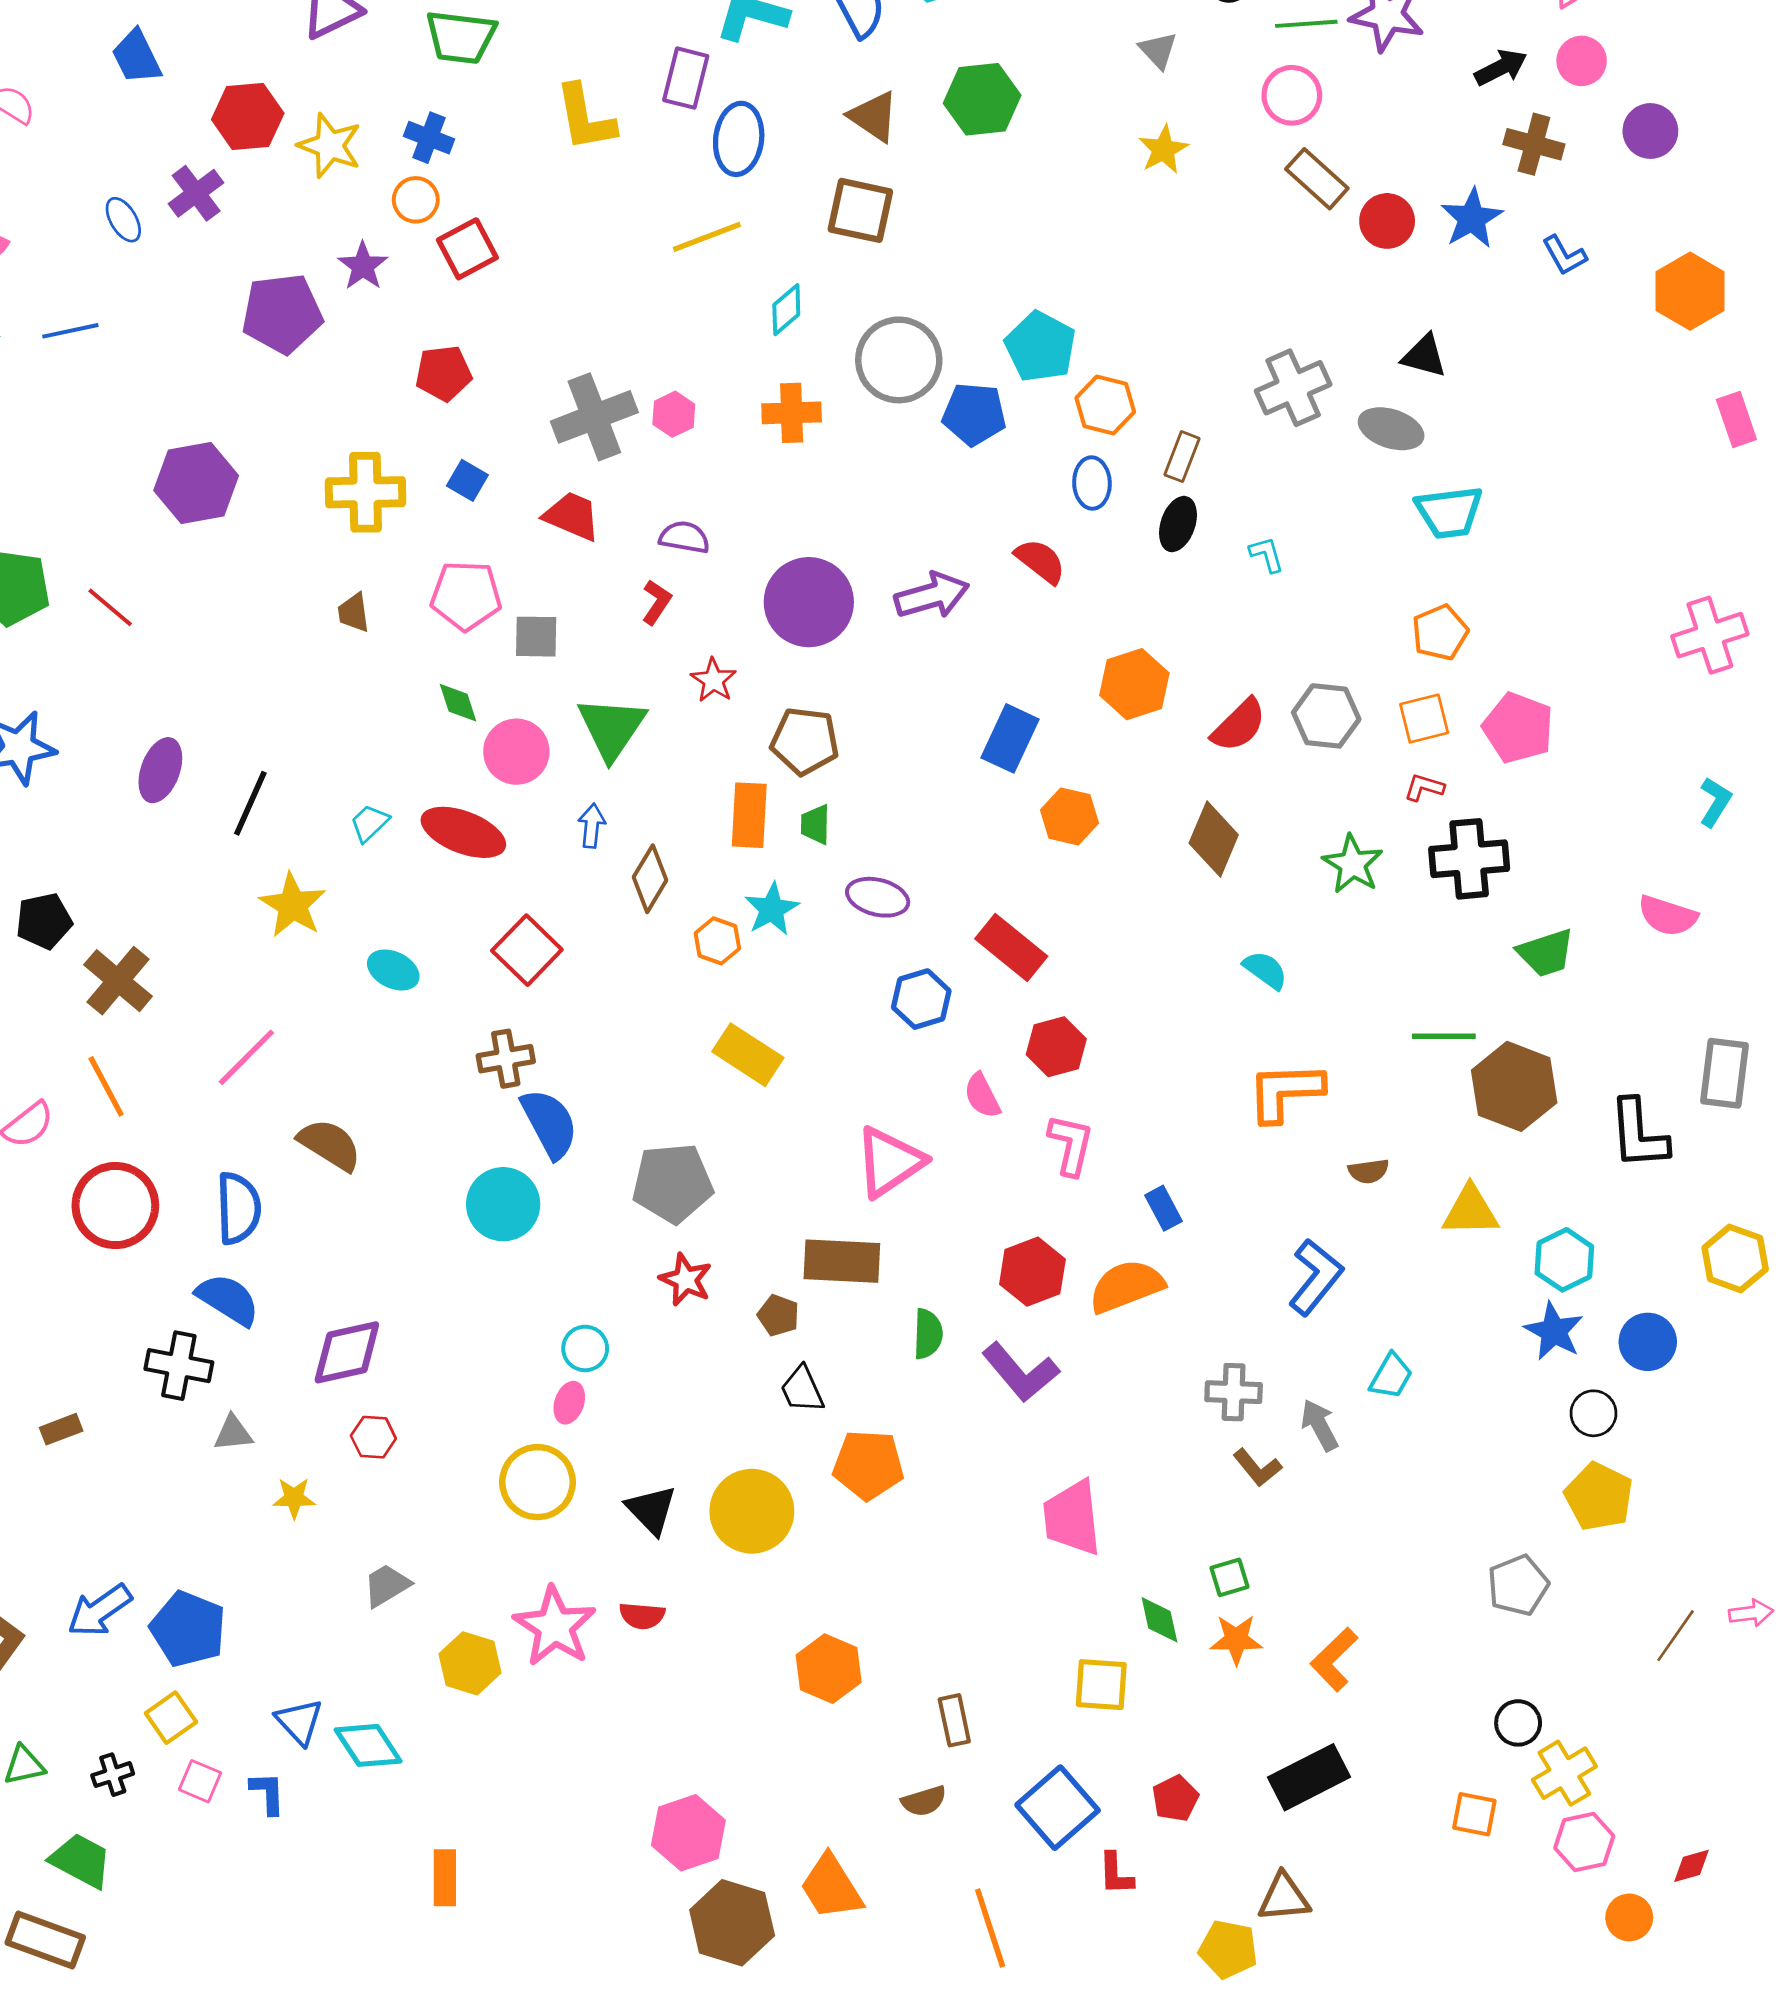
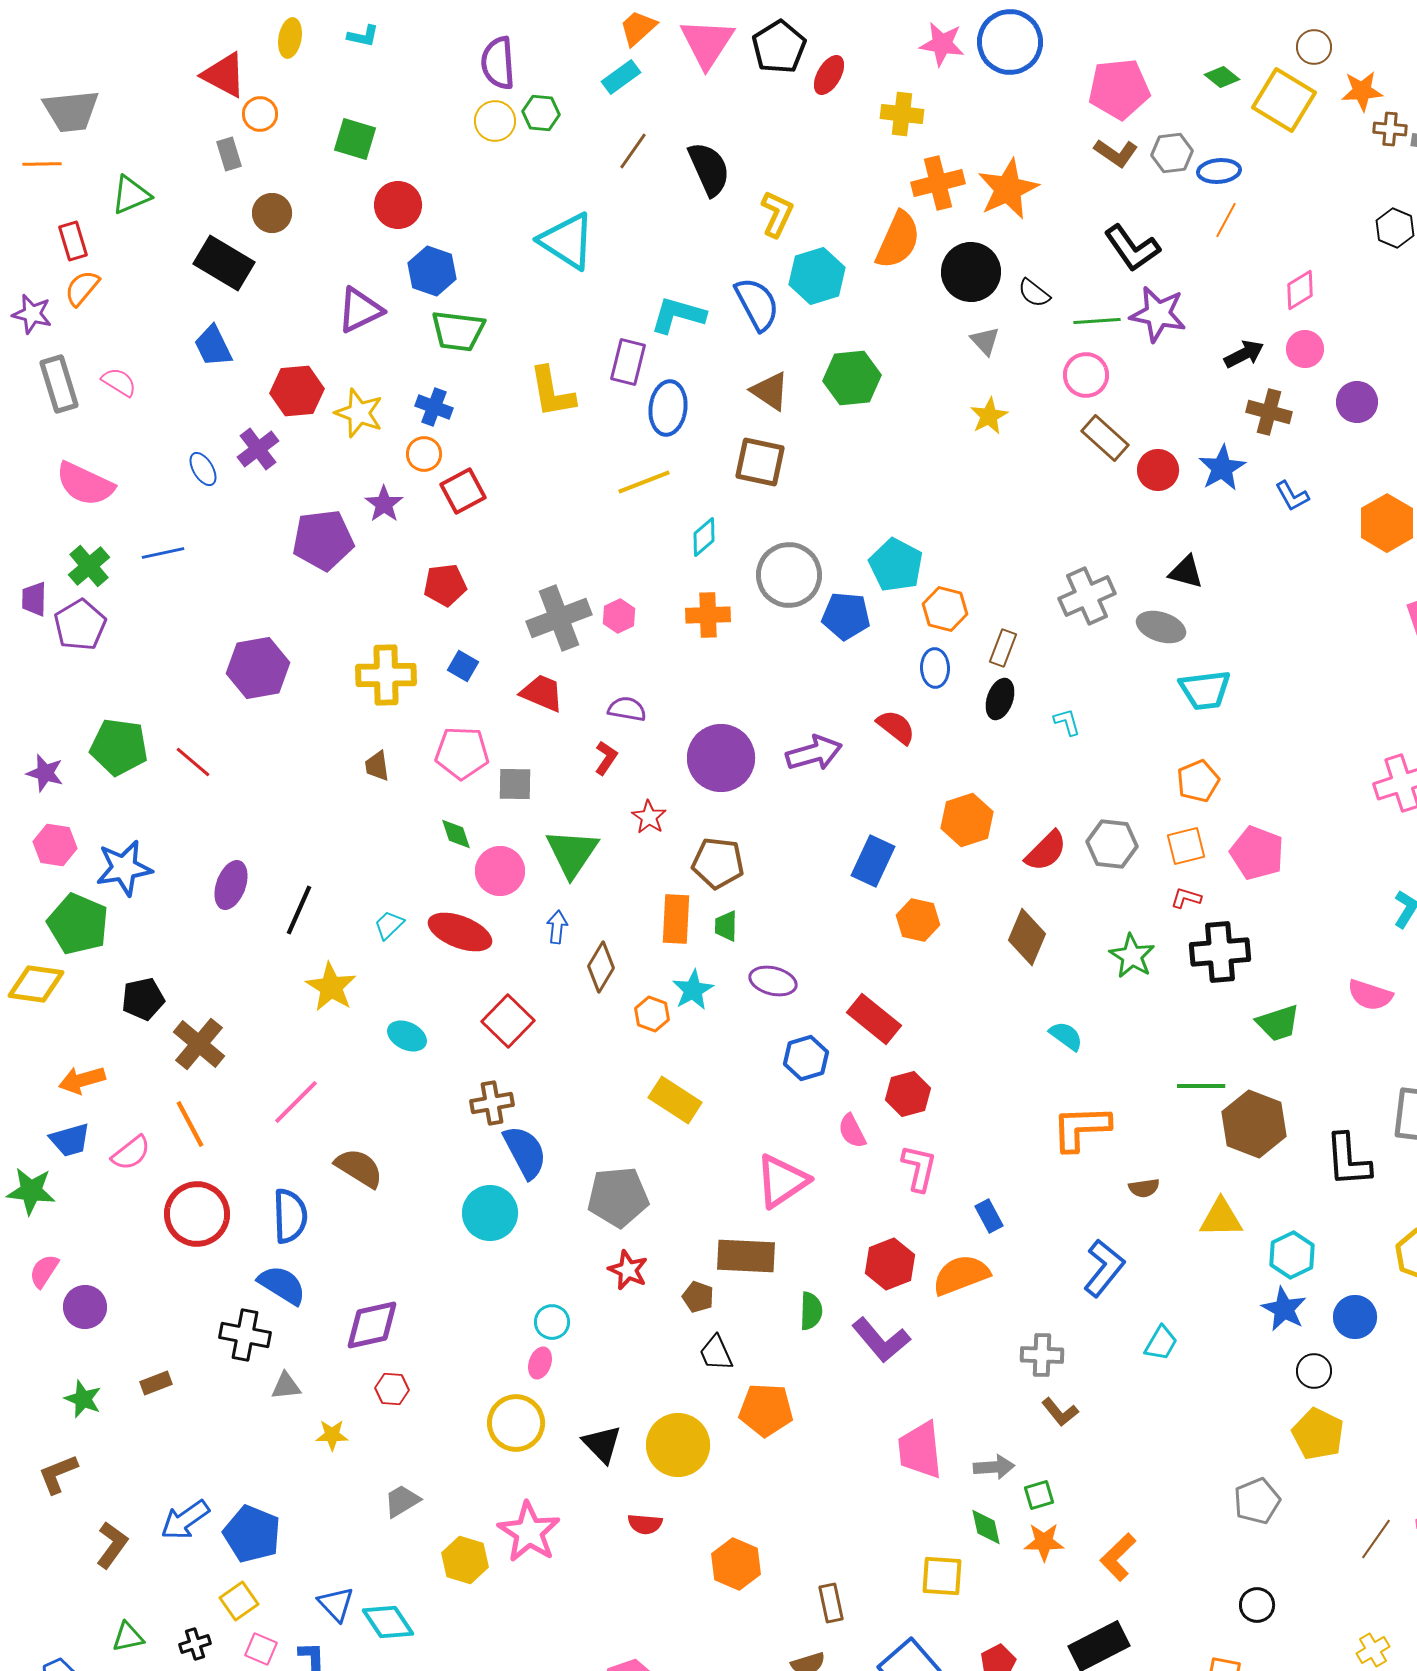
gray arrow: (1320, 1425) -> (994, 1467), moved, turned 114
red semicircle: (642, 1616) -> (645, 1524), moved
yellow cross: (1564, 1773) -> (1373, 1650), moved, size x0.7

